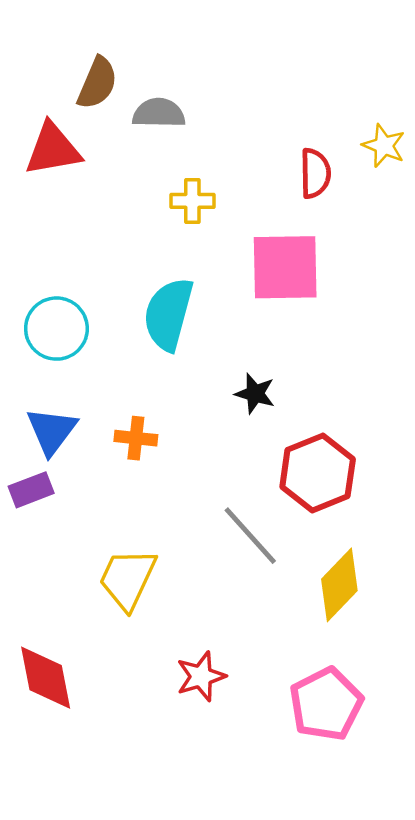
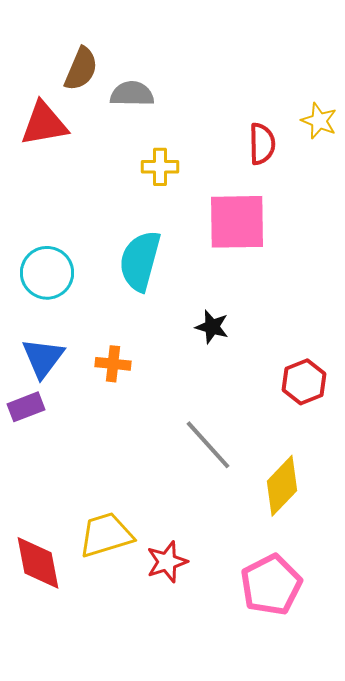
red hexagon: (318, 473) -> (304, 382), moved, size x0.7
yellow trapezoid: (127, 579) -> (106, 535), moved, turned 48

